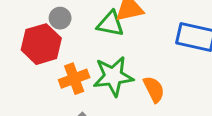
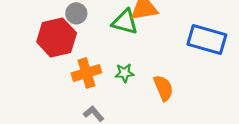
green star: (113, 76) -> (125, 73), size x0.5

